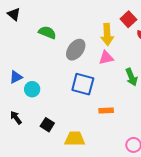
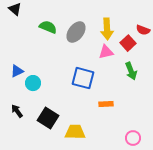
red square: (128, 19) -> (128, 43), moved
gray ellipse: (76, 50) -> (76, 32), moved
black square: (47, 125) -> (48, 118), size x1.5

